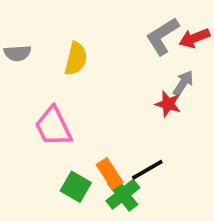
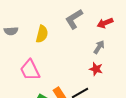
gray L-shape: (162, 36) -> (74, 19), moved
red star: (168, 104) -> (96, 69), moved

